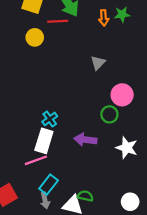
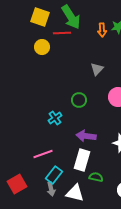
green circle: (109, 114) -> (79, 100), moved
white rectangle: (44, 141) -> (82, 160), moved
green semicircle: (85, 196) -> (96, 177), moved

